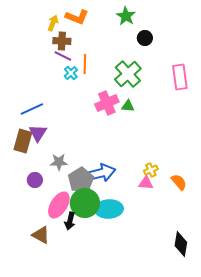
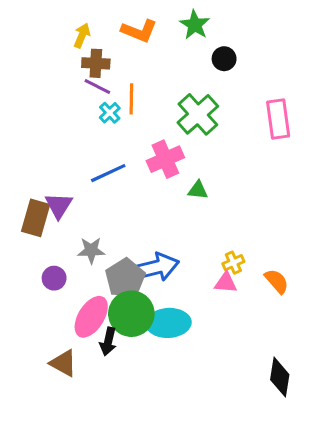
orange L-shape: (77, 17) -> (139, 31), moved
green triangle: (128, 106) -> (198, 190), moved
blue line: (32, 109) -> (108, 173), moved

